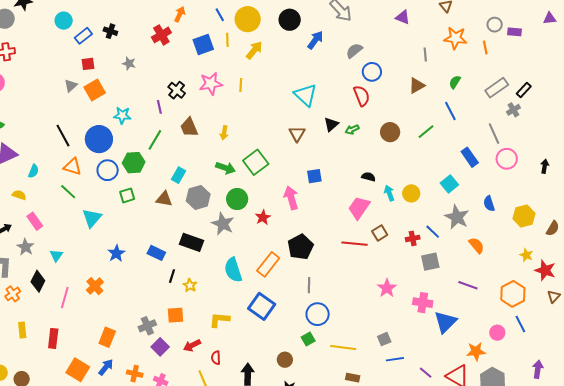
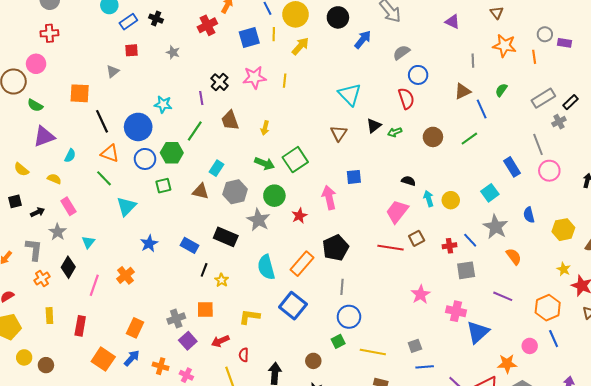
orange square: (95, 90) -> (80, 93), moved, turned 30
blue line: (450, 111) -> (482, 109), moved

